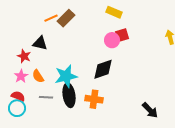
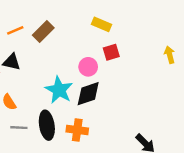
orange line: (51, 18) -> (15, 30), moved
pink circle: (112, 40) -> (88, 67), moved
cyan star: (66, 76) -> (59, 90), moved, turned -30

